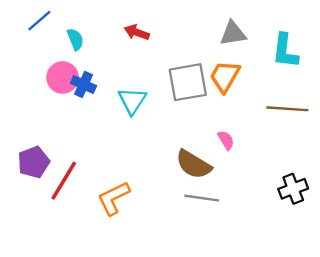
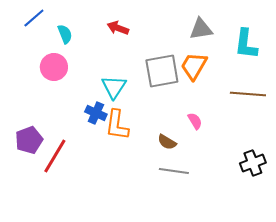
blue cross: (83, 84) -> (96, 113), moved
brown semicircle: (194, 164) -> (167, 142), size x0.6
orange L-shape: (114, 198) -> (117, 125), moved, turned -56

